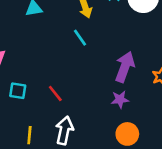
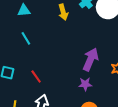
cyan line: (80, 38) -> (26, 38), moved

